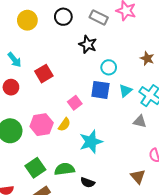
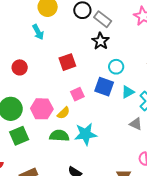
gray rectangle: (99, 17) -> (103, 19), moved
cyan arrow: (15, 60) -> (38, 32), moved
red square: (44, 74) -> (67, 62), moved
green square: (35, 168) -> (19, 136), moved
green semicircle: (65, 169) -> (59, 136), moved

